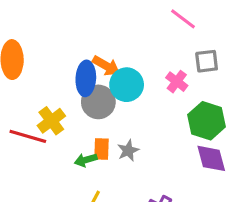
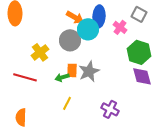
gray square: (207, 61) -> (139, 14), turned 35
blue ellipse: (86, 78) -> (99, 16), moved
red line: (28, 136) -> (25, 77), moved
gray star: (128, 151) -> (89, 71), size x1.5

